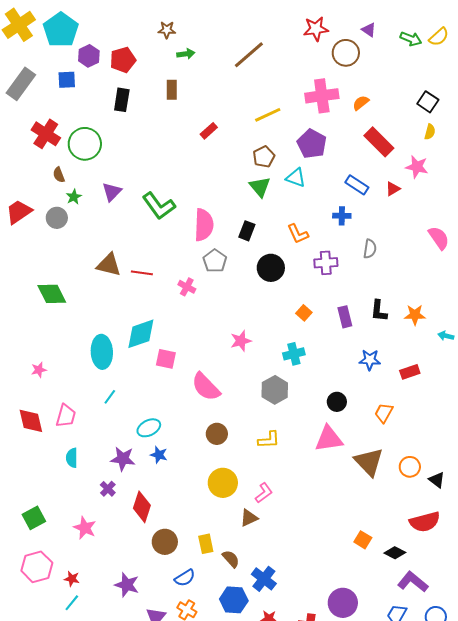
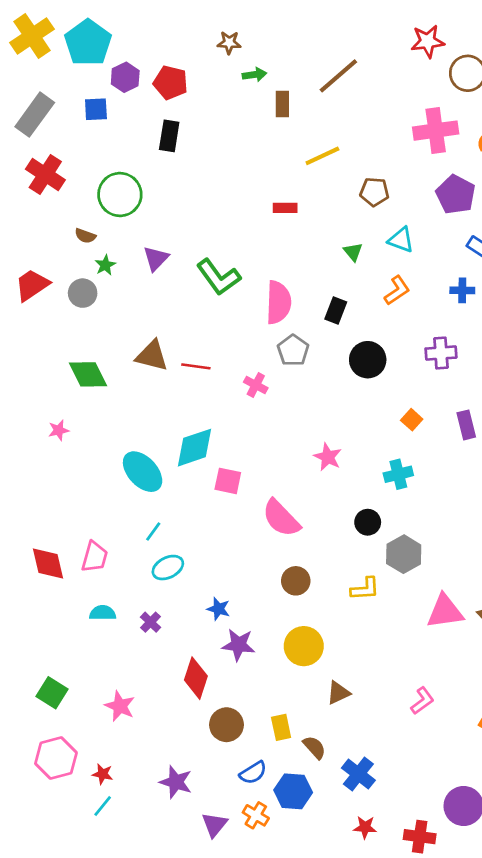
red pentagon: (123, 60) -> (171, 83), turned 30
brown rectangle: (172, 90) -> (282, 104), moved
yellow line: (268, 115) -> (322, 156), moved
red rectangle: (209, 131) -> (285, 208), moved, turned 42
red cross: (46, 134) -> (45, 175), moved
purple pentagon: (312, 144) -> (456, 195), moved
brown pentagon: (264, 157) -> (374, 192), moved, turned 30
brown semicircle: (59, 175) -> (85, 236), turned -49
green triangle: (260, 187) -> (353, 252), size x0.7
orange L-shape: (298, 234) -> (397, 290), moved, turned -100
green diamond: (52, 294) -> (88, 374), moved
pink star: (241, 341) -> (328, 457), turned -30
cyan ellipse: (102, 352) -> (143, 472), turned -40
pink star: (39, 370) -> (59, 430), moved
gray hexagon: (275, 390) -> (404, 554), moved
black circle: (337, 402) -> (368, 522), moved
cyan ellipse: (149, 428) -> (168, 568), moved
pink triangle: (329, 439) -> (445, 611), moved
cyan semicircle: (72, 458) -> (103, 613), turned 90
purple star: (123, 459) -> (238, 645), moved
purple cross: (108, 489) -> (151, 622), moved
pink L-shape: (264, 493) -> (422, 701), moved
green square: (34, 518) -> (52, 693), turned -30
blue hexagon: (234, 600) -> (293, 791), moved

